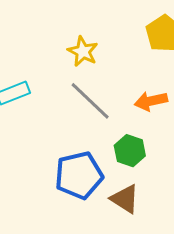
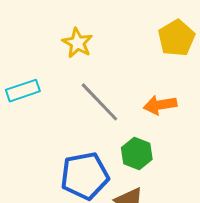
yellow star: (83, 51) -> (77, 43), moved

